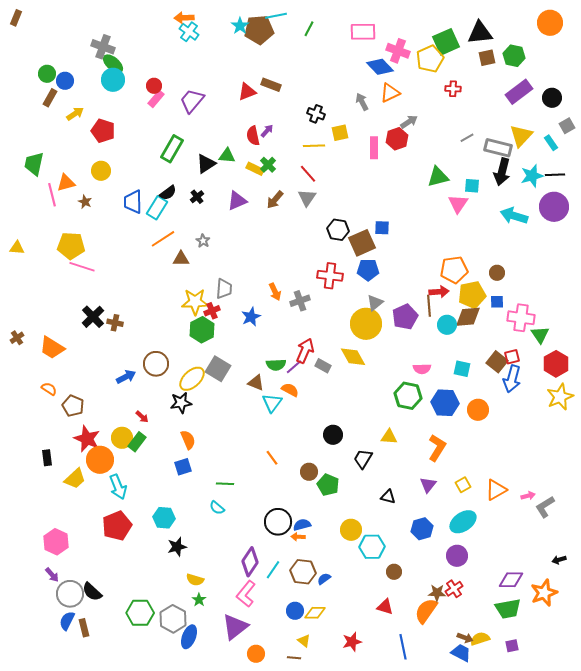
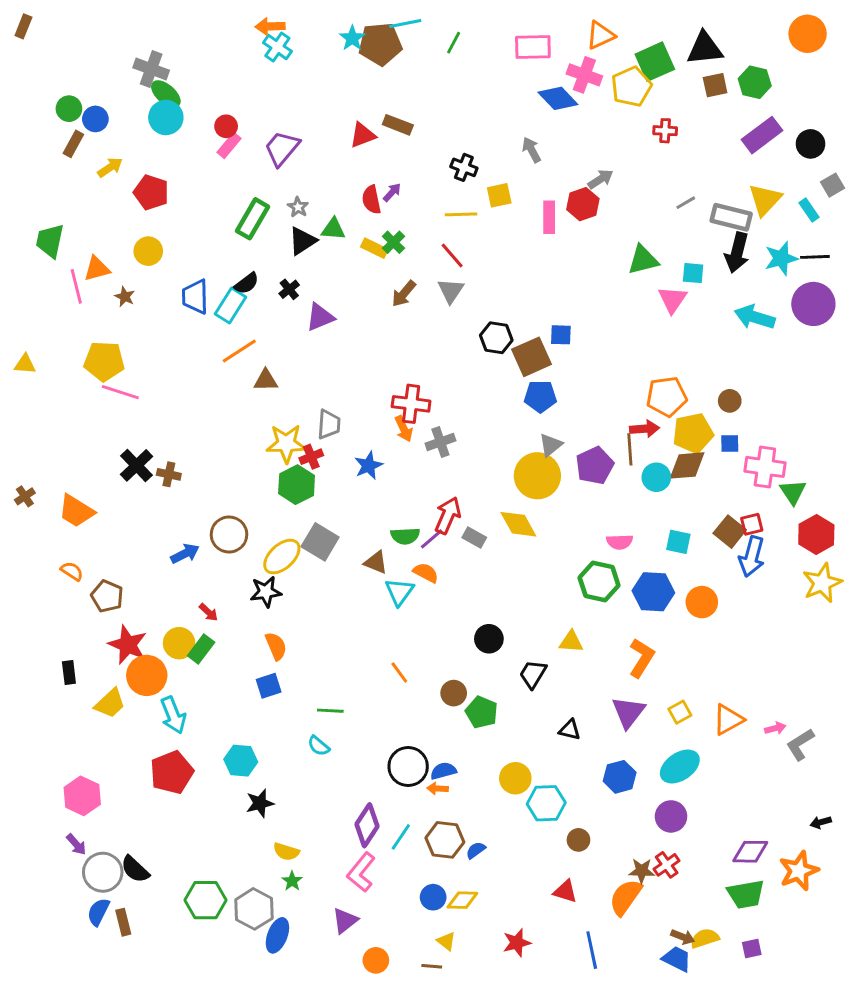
orange triangle: (390, 93) -> (601, 35), moved
purple triangle: (237, 201) -> (320, 317), moved
gray star: (203, 241) -> (298, 207), moved
red cross: (330, 276) -> (411, 404), moved
purple triangle: (428, 485) -> (628, 712), size x1.4
purple triangle: (235, 627) -> (345, 921), size x0.7

